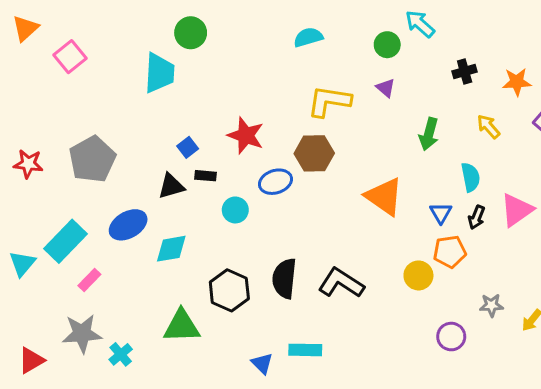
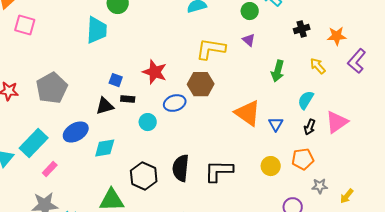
pink square: (70, 57) -> (25, 25), moved, turned -35
blue square: (188, 147) -> (116, 80), turned -32
cyan semicircle: (471, 177) -> (306, 100), turned -138
blue triangle: (441, 213) -> (276, 124), moved
orange pentagon: (450, 252) -> (303, 159), moved
black L-shape: (341, 283) -> (219, 171), turned -32

